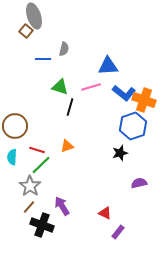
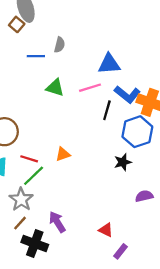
black line: (70, 107) -> (107, 110), moved

